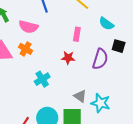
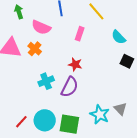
pink rectangle: (77, 34) -> (80, 34), moved
purple semicircle: (100, 59) -> (70, 87), moved
gray triangle: (80, 96) -> (120, 109), moved

